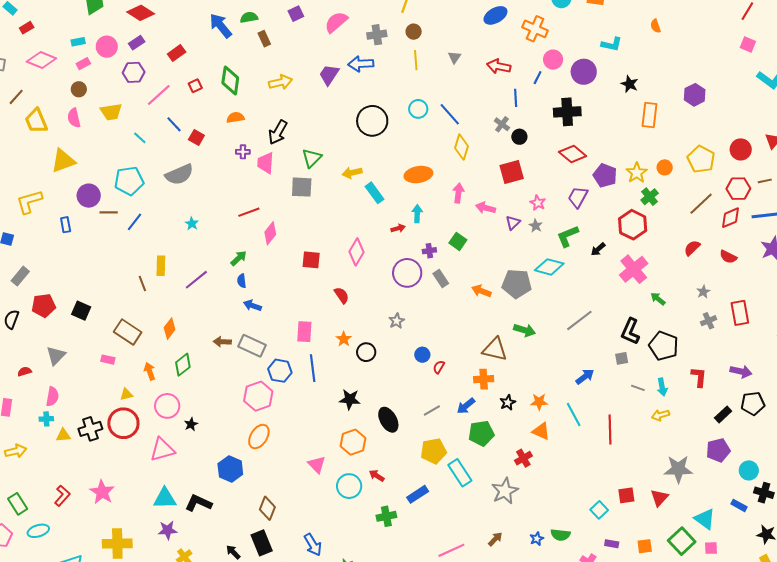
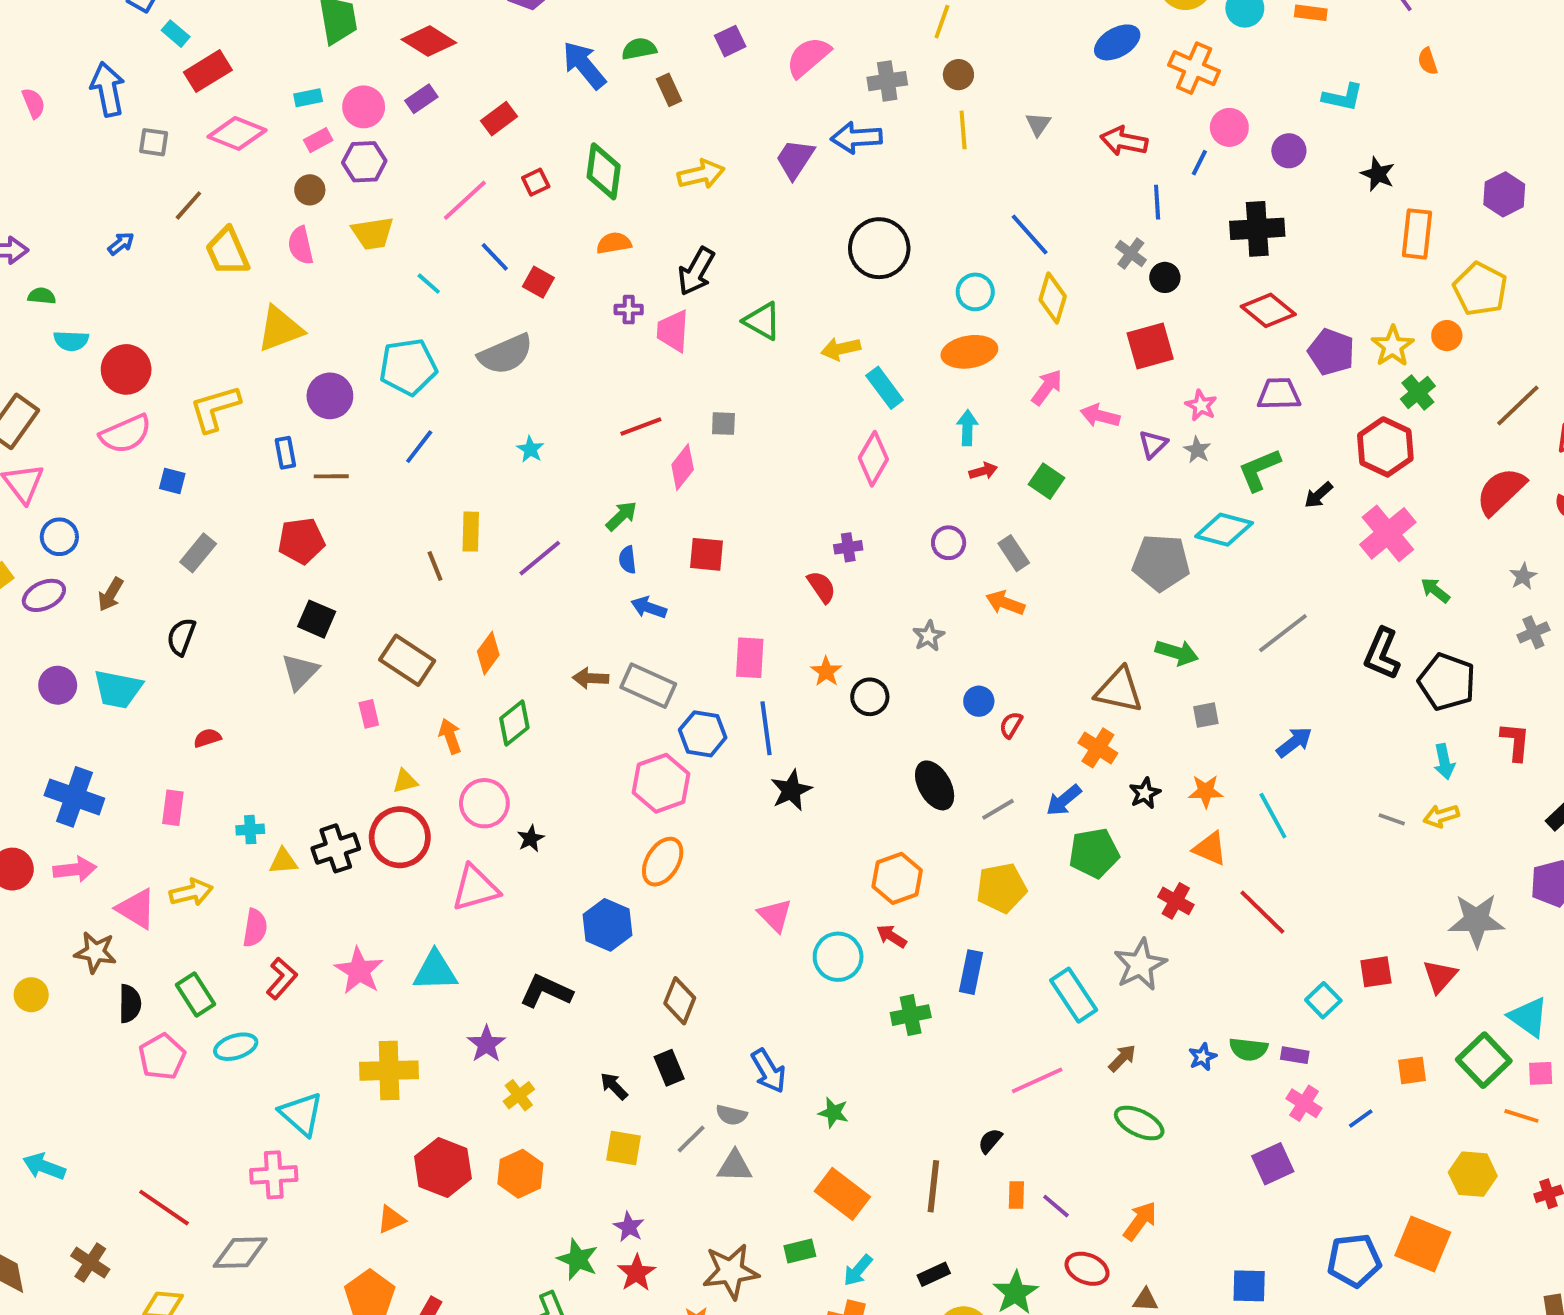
red rectangle: (27, 28) -> (208, 71), size x1.6
purple hexagon: (134, 72) -> (364, 162), moved
purple circle: (584, 72) -> (1289, 151), size x0.7
cyan circle: (418, 109) -> (975, 292), moved
green triangle: (312, 158) -> (762, 321), turned -45
yellow pentagon: (701, 159) -> (1480, 289), moved
gray square: (302, 187) -> (723, 424), moved, size x0.6
pink arrow: (458, 193) -> (1047, 387), turned 30
purple trapezoid: (578, 197) -> (1279, 394), turned 60
brown line: (109, 212) -> (331, 476), moved
red arrow: (398, 228) -> (983, 471), moved
red semicircle: (692, 248) -> (1501, 491), size x1.6
purple cross: (429, 251) -> (848, 547), moved
pink diamond: (357, 252) -> (873, 459), moved
red square: (311, 260) -> (706, 554), moved
purple circle: (407, 273) -> (949, 543), size x0.6
orange arrow: (481, 291) -> (1005, 603), moved
red pentagon: (44, 305) -> (301, 541), moved
gray triangle: (56, 356) -> (300, 672), moved
gray square: (622, 358) -> (1206, 715), moved
pink rectangle: (108, 360) -> (369, 714), turned 64
orange cross: (484, 379) -> (1098, 748), turned 36
gray line: (638, 388) -> (1392, 819), moved
pink semicircle: (52, 396) -> (255, 928), moved
black star: (350, 399) -> (791, 790), moved, turned -30
black ellipse: (388, 420) -> (935, 785), moved
red line: (610, 429) -> (1262, 912), moved, turned -44
orange hexagon: (353, 442) -> (897, 878), moved
red cross: (523, 458) -> (1176, 901), turned -30
cyan rectangle: (460, 473) -> (1074, 995), moved
blue rectangle: (418, 494) -> (971, 972), turned -45
cyan triangle: (165, 498) -> (435, 971), moved
purple star: (168, 530) -> (486, 1044), turned -30
black rectangle: (262, 543) -> (669, 1068), size x0.7
purple rectangle: (612, 544) -> (1295, 1055), moved

